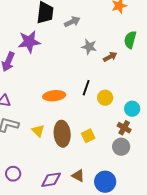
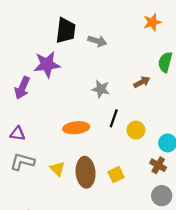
gray arrow: (72, 22) -> (97, 41), turned 42
gray star: (89, 47) -> (101, 89), moved
gray circle: (121, 147) -> (162, 196), moved

